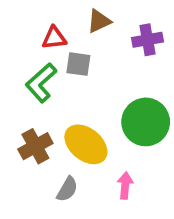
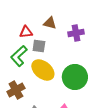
brown triangle: (99, 21) -> (50, 23), turned 40
yellow ellipse: (86, 144) -> (43, 70), moved

